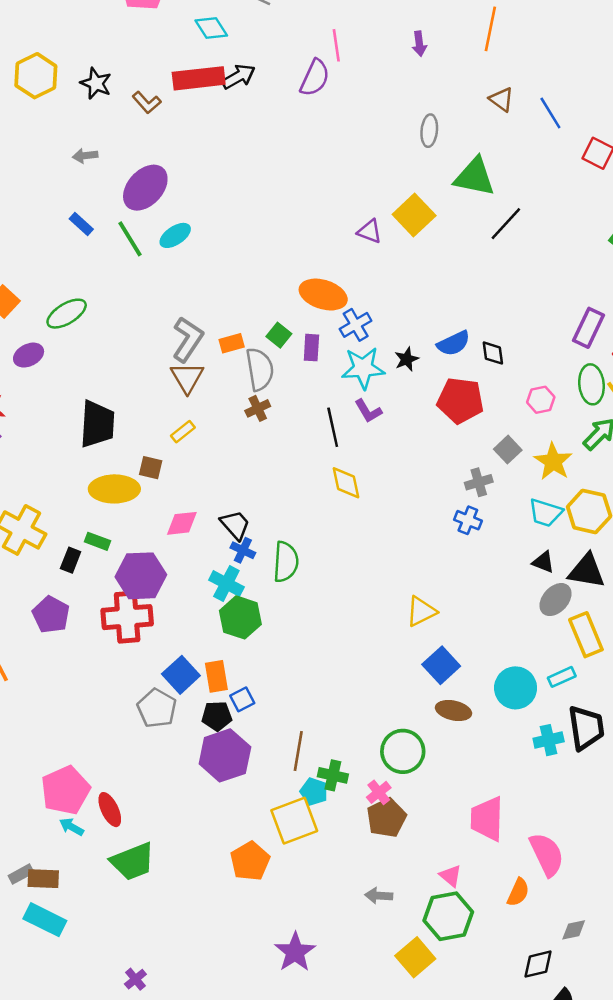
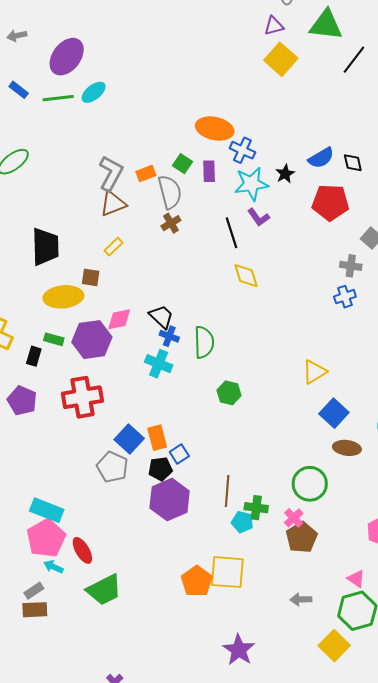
purple triangle: (370, 231) -> (274, 26), moved, turned -30
green line: (130, 239) -> (58, 98), turned -60
blue cross: (356, 325) -> (242, 150), turned -30
brown triangle: (187, 377) -> (113, 204), turned 44
gray cross: (479, 482) -> (351, 266), turned 30
blue cross: (468, 520) -> (345, 297), turned -35
purple hexagon: (141, 576) -> (92, 340), moved
green hexagon: (240, 617) -> (229, 393), moved, size x0.7
yellow square: (294, 821) -> (227, 572), moved, turned 30
gray rectangle: (21, 874) -> (34, 591), moved
cyan rectangle: (45, 920) -> (47, 510), moved

